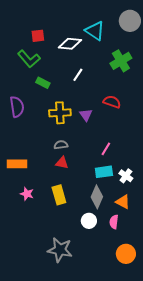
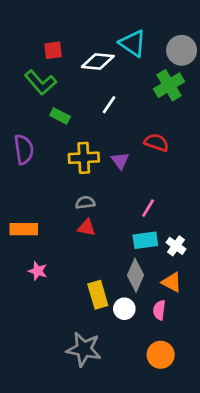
gray circle: (130, 21) -> (182, 50), moved
yellow rectangle: (59, 195) -> (98, 295), moved
orange circle: (126, 254) -> (161, 355), moved

